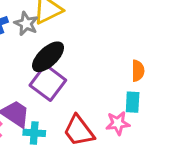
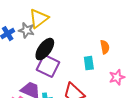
cyan rectangle: (133, 102) -> (89, 63), moved
pink star: (118, 123) -> (117, 77), moved

